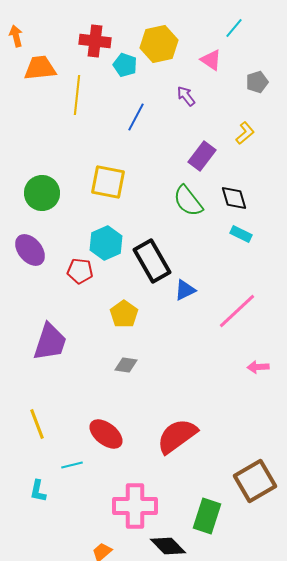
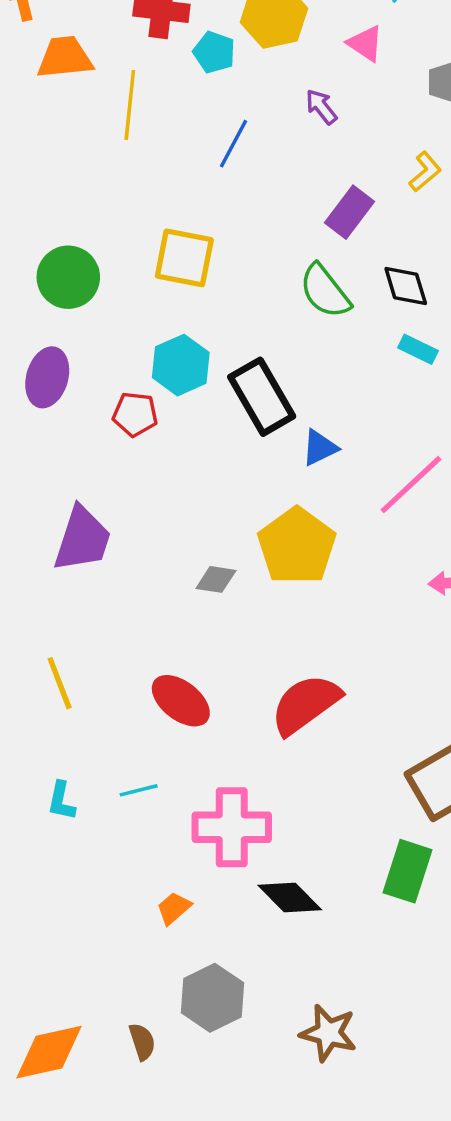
purple ellipse: (30, 250) -> (47, 377), turned 56
yellow pentagon: (124, 314) -> (297, 546), moved, size x1.6
cyan line: (72, 465) -> (139, 790), moved
green rectangle: (207, 516) -> (407, 871), moved

